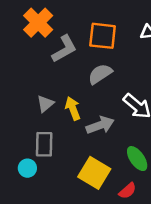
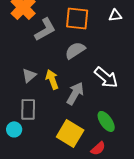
gray arrow: (100, 125) -> (75, 93), turned -40

